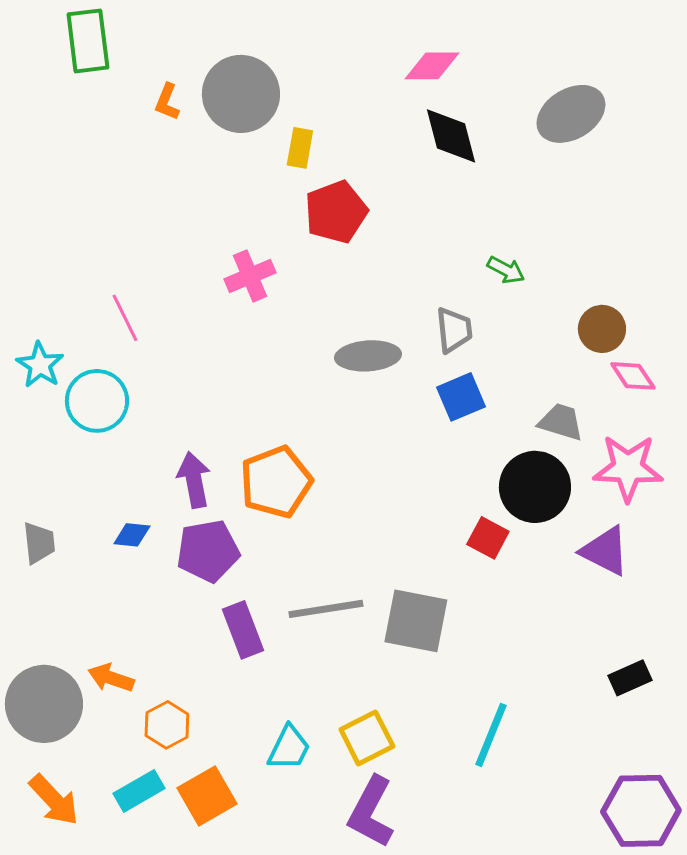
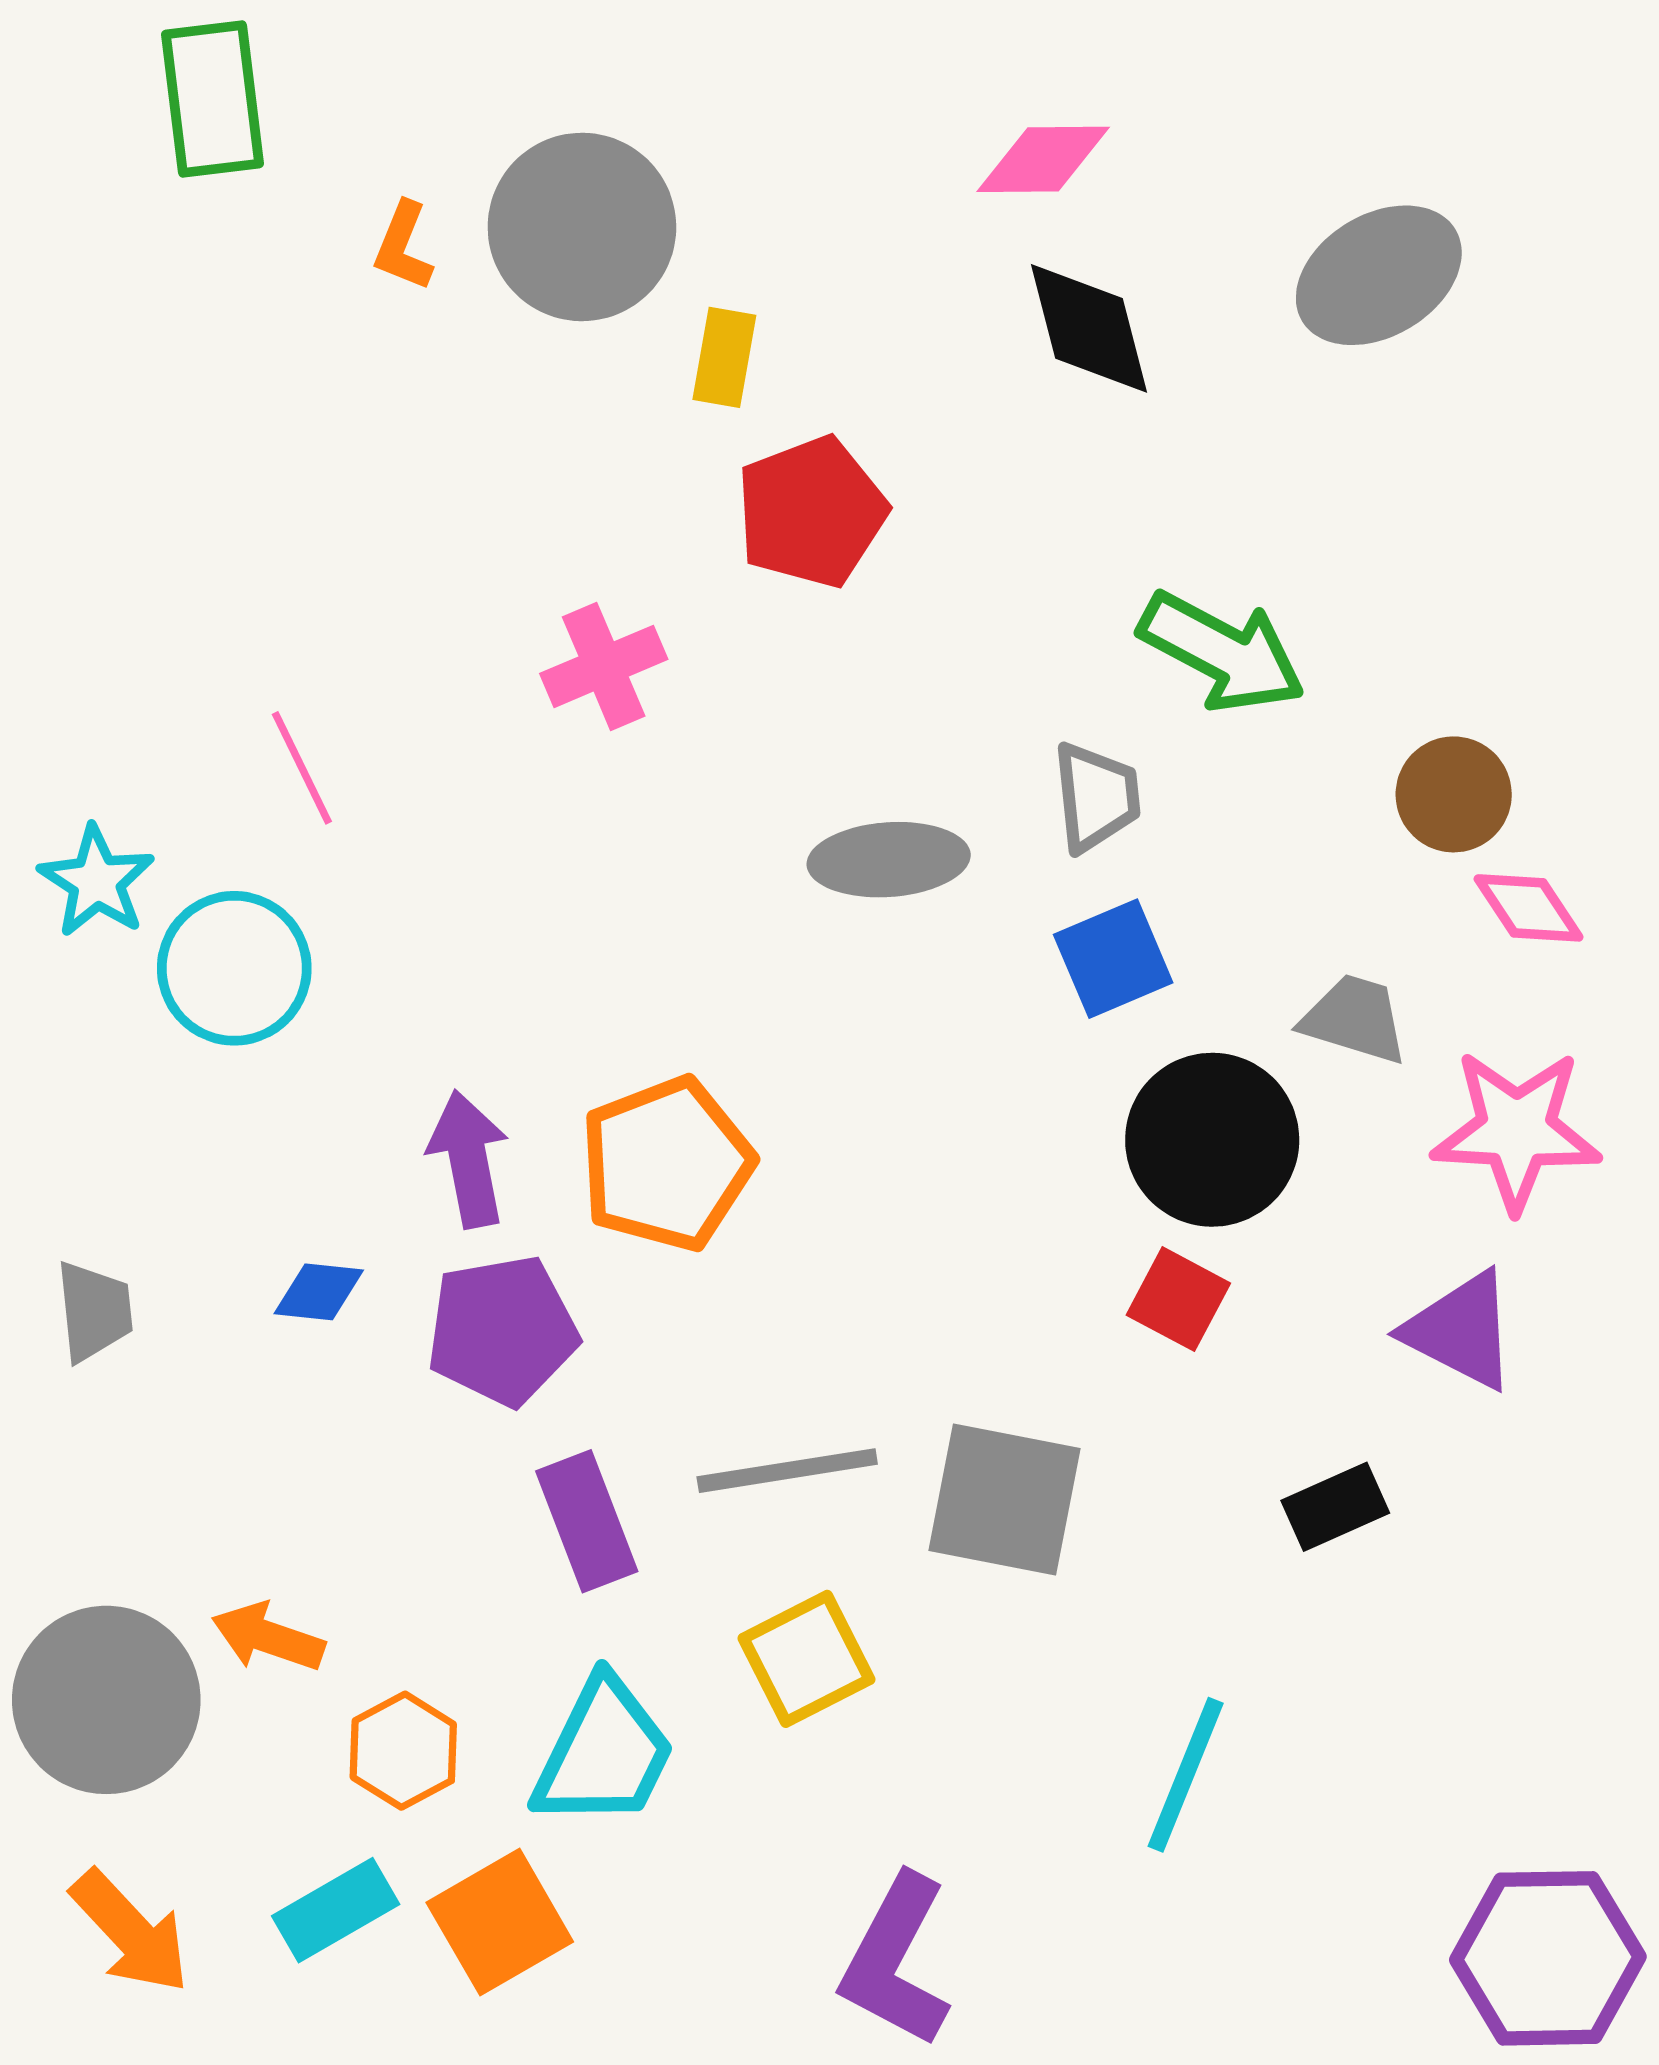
green arrow: (506, 270) -> (1222, 652), size x1.8
black circle: (535, 487) -> (1212, 1140), moved
black rectangle: (630, 678) -> (1335, 1507), moved
yellow square: (367, 738) -> (807, 1659), moved
cyan trapezoid: (289, 748) -> (604, 1753), moved, size x1.4

